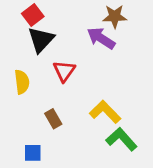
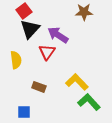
purple arrow: (101, 38) -> (58, 35), moved
brown rectangle: (53, 119) -> (39, 87), turned -40

